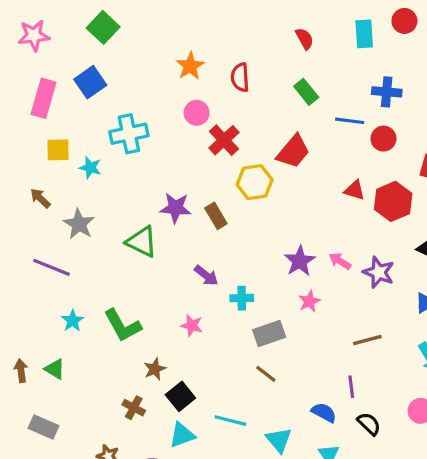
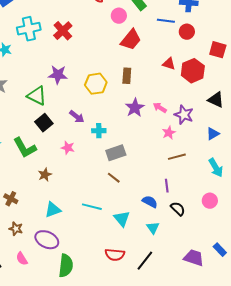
pink circle: (197, 113) -> (119, 16), moved
red cross: (224, 140) -> (63, 31), moved
yellow hexagon: (255, 182) -> (96, 84), moved
brown rectangle: (216, 216) -> (127, 76), moved, turned 35
pink star: (309, 301) -> (169, 133), moved
black square: (180, 396) -> (44, 123), moved
brown cross: (134, 408) -> (11, 199), moved
cyan triangle: (182, 435) -> (53, 210), moved

